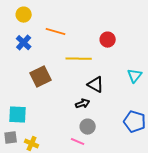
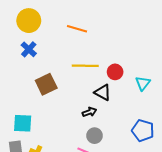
yellow circle: (24, 15) -> (29, 21), size x1.5
orange line: (56, 32) -> (77, 29), moved
red circle: (108, 40) -> (115, 72), moved

